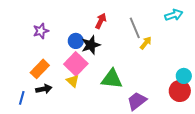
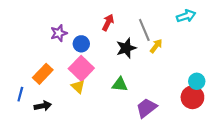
purple star: (41, 31) -> (59, 33), moved
black star: (91, 45) -> (126, 48), moved
green triangle: (112, 79) -> (120, 84), size x0.7
black arrow: (44, 89) -> (43, 106), moved
blue line: (22, 98) -> (20, 94), moved

